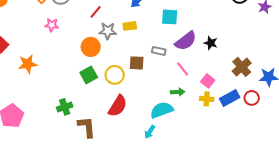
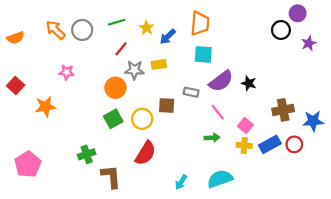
pink star: (52, 25) -> (67, 72), moved
brown cross: (242, 67) -> (283, 110), turned 30
cyan semicircle: (162, 110) -> (220, 179), moved

